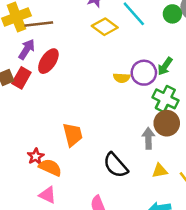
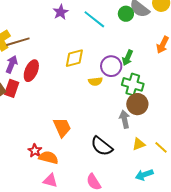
yellow diamond: (105, 27) -> (74, 58), moved, turned -40
yellow semicircle: (122, 78) -> (95, 81), moved

